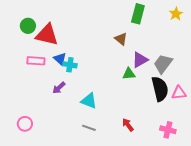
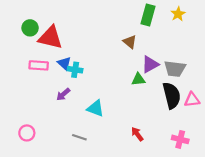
yellow star: (176, 14) -> (178, 14), moved
gray trapezoid: (163, 64) -> (175, 69), turned -120
gray line: (89, 128) -> (79, 137), moved

